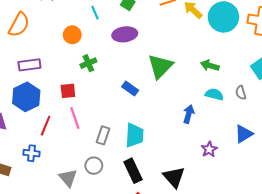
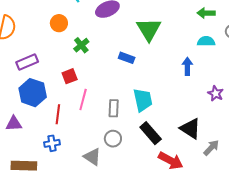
green arrow: (210, 65) -> (206, 13), moved
pink line: (75, 118) -> (83, 99), turned 50

